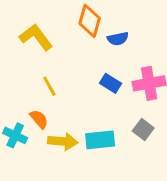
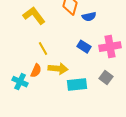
orange semicircle: (39, 119) -> (36, 71), turned 64
yellow arrow: (63, 141) -> (58, 69), moved

